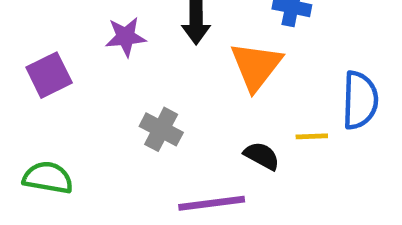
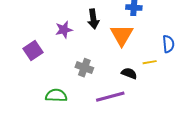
blue semicircle: (360, 100) -> (168, 44), size x0.7
green semicircle: (48, 178) -> (56, 95), moved

